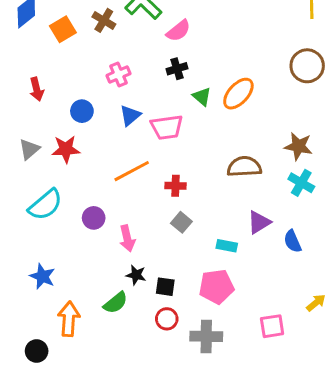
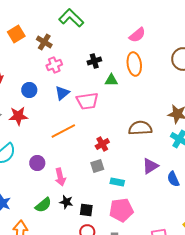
brown cross: (104, 20) -> (44, 42), moved
pink semicircle: (178, 31) -> (137, 35), moved
orange ellipse: (238, 94) -> (134, 64), moved, turned -50
green triangle: (202, 97) -> (111, 80), turned -40
red cross: (176, 186) -> (102, 144), moved, turned -32
gray square: (181, 222) -> (97, 166), turned 32
cyan rectangle: (227, 246) -> (117, 182), moved
green semicircle: (116, 303) -> (43, 205), moved

